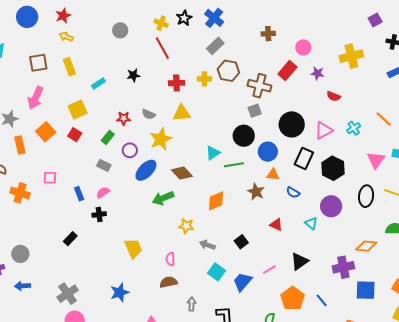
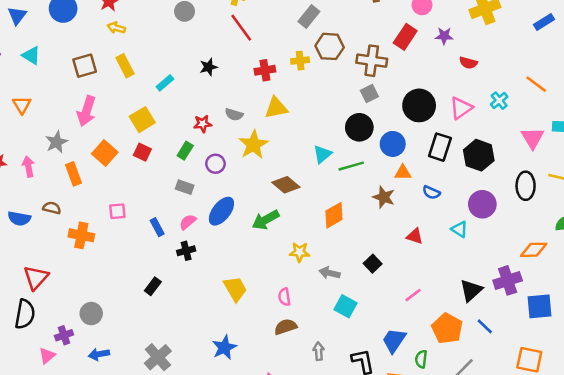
blue ellipse: (146, 170) -> (221, 211), moved
black triangle: (299, 261) -> (471, 290), moved
blue trapezoid: (242, 282) -> (394, 340), moved

